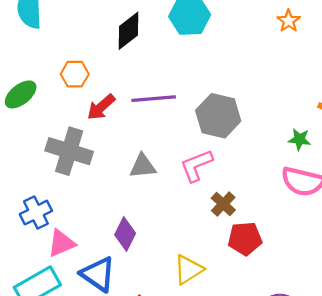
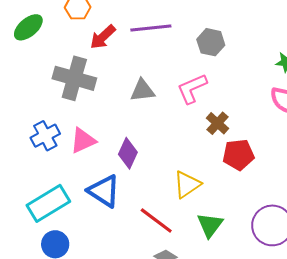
gray hexagon: (218, 116) -> (211, 42), size x0.7
pink triangle: (62, 243) -> (83, 141), moved

